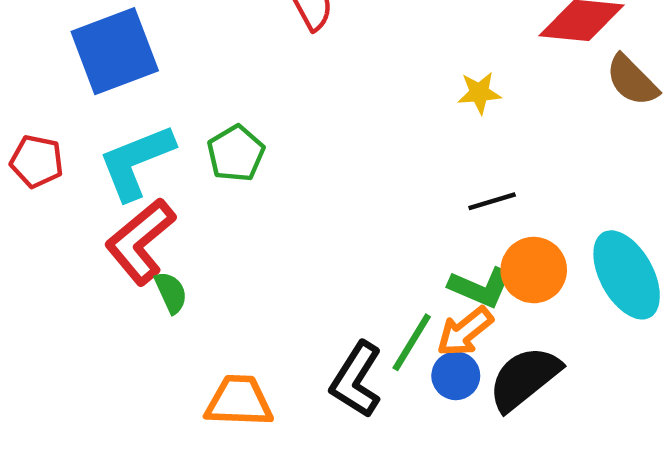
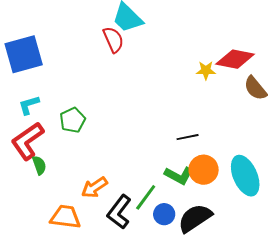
yellow star: (479, 93) -> (206, 70), moved
green pentagon: (236, 153) -> (73, 120), moved
cyan L-shape: (136, 162) -> (29, 105), size x0.6
orange arrow: (465, 332) -> (94, 187), moved

